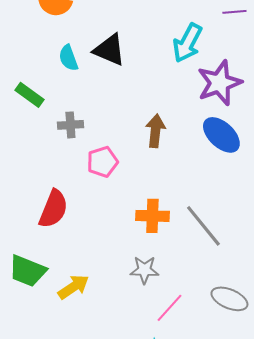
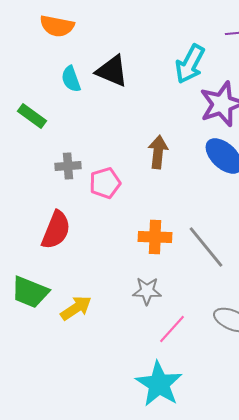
gray cross: (70, 125) -> (68, 166), moved

